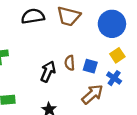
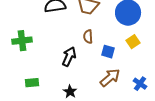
brown semicircle: (70, 63) -> (88, 37), moved
blue cross: (114, 78) -> (140, 84), moved

